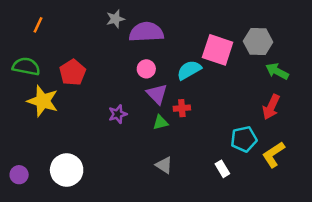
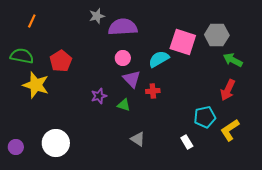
green triangle: (161, 122) -> (124, 105), moved, turned 32

